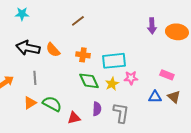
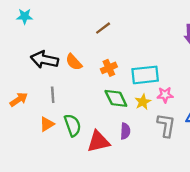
cyan star: (22, 14) -> (25, 16), moved
orange cross: (83, 55) -> (109, 68), turned -32
green semicircle: (52, 104) -> (73, 125), turned 42
gray L-shape: (121, 113) -> (166, 125), moved
red triangle: (74, 118) -> (98, 142), size x1.5

